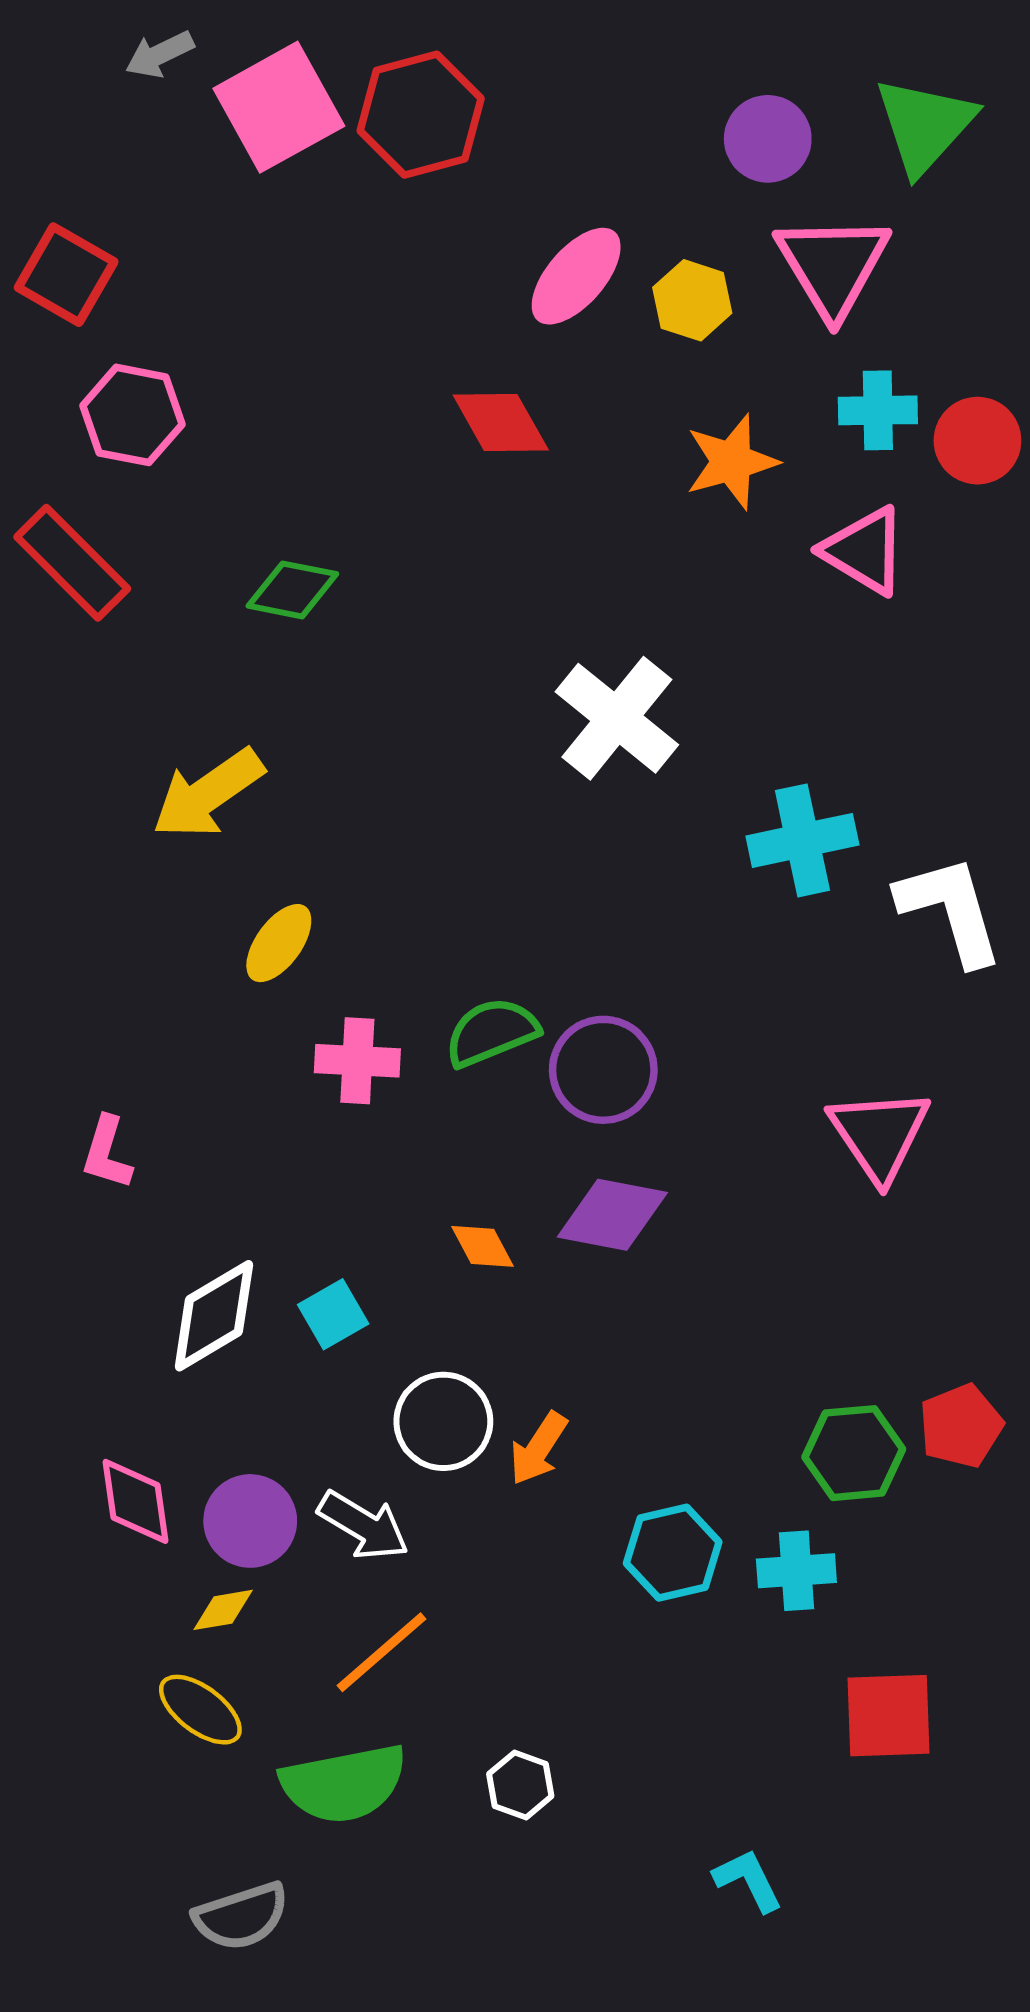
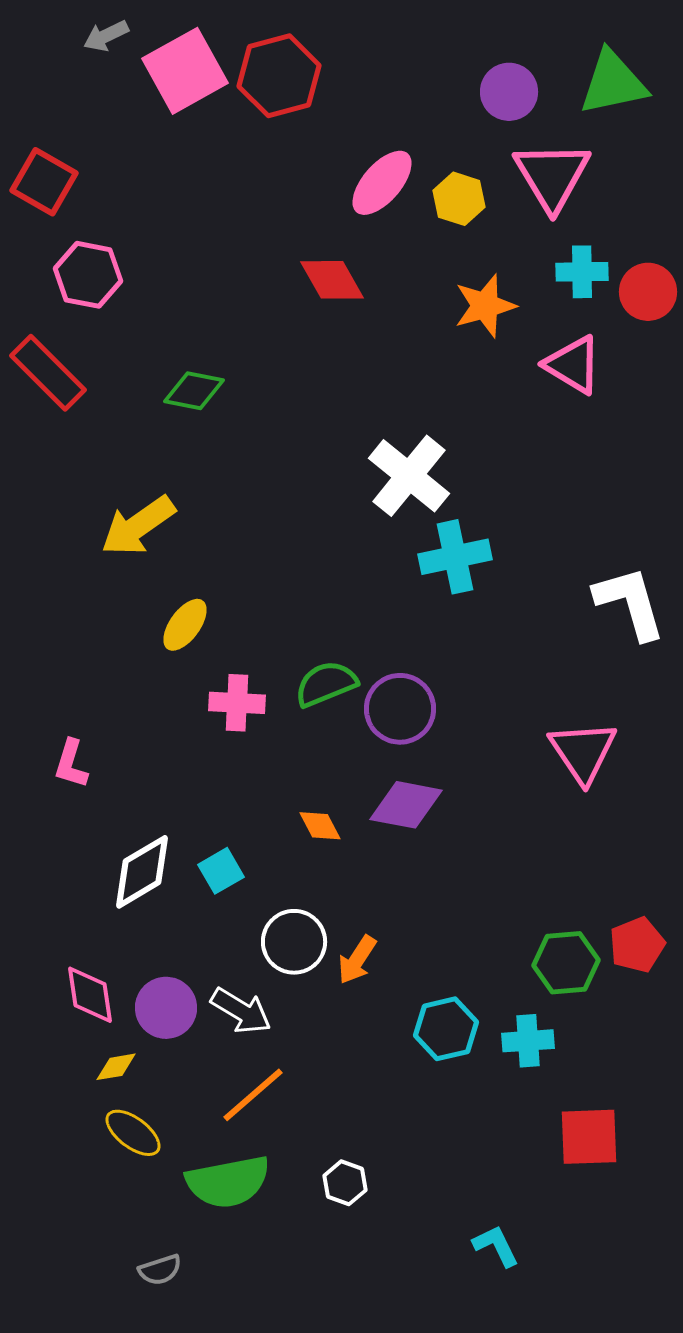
green triangle: (925, 125) -> (613, 83), turned 36
cyan cross: (802, 840) -> (455, 557), moved
yellow diamond: (223, 1610) -> (116, 1067), moved
gray semicircle: (241, 1916) -> (160, 1270), size x0.7

